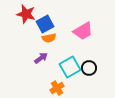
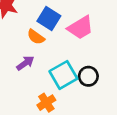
blue square: (45, 24) -> (49, 18), moved, turned -30
orange semicircle: (49, 38) -> (36, 37), turned 48

